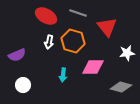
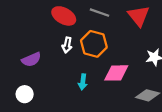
red triangle: (107, 27) -> (139, 16), moved
white circle: (23, 85) -> (25, 94), moved

